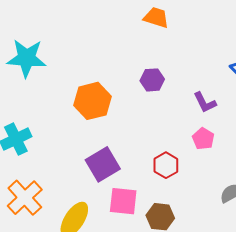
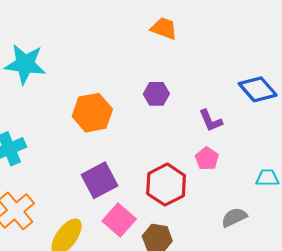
red hexagon: (166, 165) -> (166, 185), size x1.5
pink square: (123, 201) -> (119, 220), turned 32

